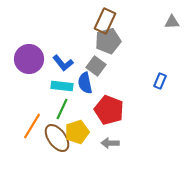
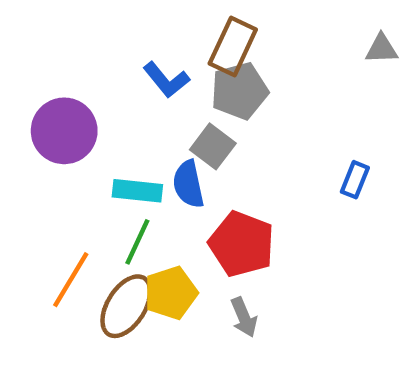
blue L-shape: (63, 63) -> (166, 80), moved
brown ellipse: (57, 138) -> (126, 306), turned 68
gray arrow: (110, 143) -> (244, 317), turned -114

